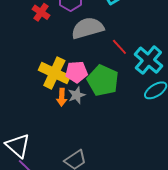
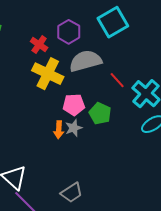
yellow cross: (54, 73) -> (48, 74), moved
green pentagon: (103, 80) -> (100, 114), size x0.7

